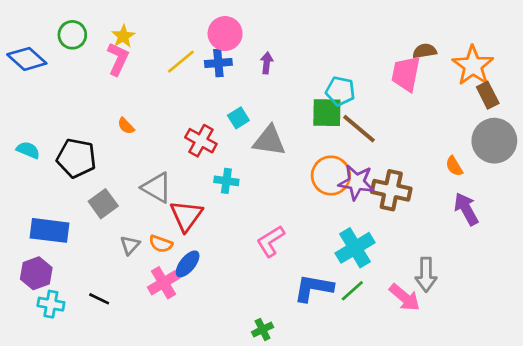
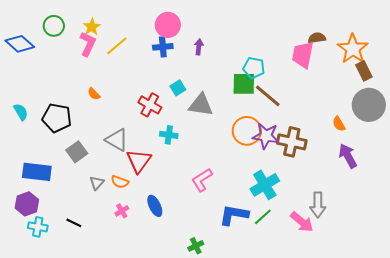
yellow line: (181, 62) -> (117, 46), moved
cyan semicircle: (28, 150) -> (21, 112), turned 36
blue ellipse: (188, 264) -> (155, 206), moved, turned -65
pink cross: (163, 283) -> (122, 211), size x0.6

